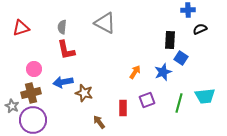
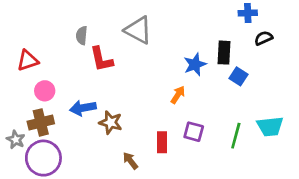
red triangle: (21, 28) -> (28, 61), moved
red L-shape: (66, 50) -> (101, 59), moved
blue star: (163, 72) -> (195, 64), moved
purple square: (147, 100) -> (194, 132), turned 35

